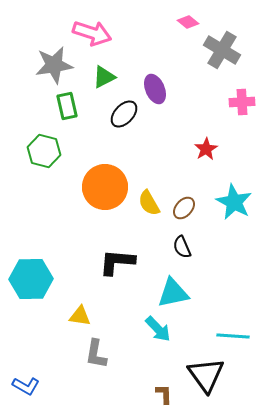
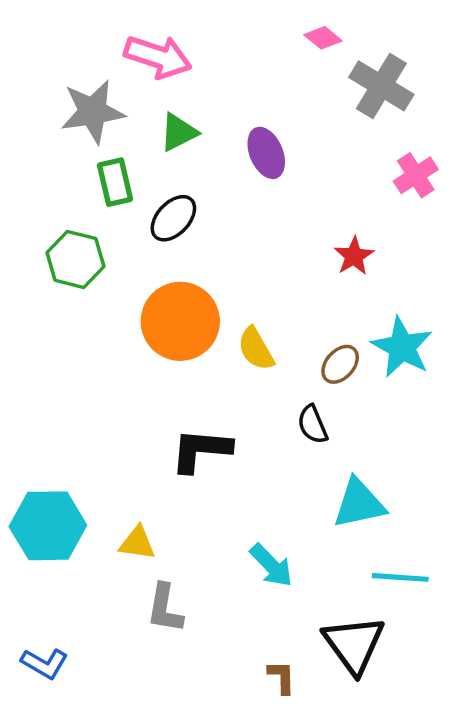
pink cross: (242, 102) -> (416, 175), turned -30
black ellipse: (124, 114) -> (173, 218), moved
brown ellipse: (184, 208) -> (340, 364), moved
cyan hexagon: (31, 279) -> (48, 526), moved
cyan triangle: (173, 293) -> (359, 504), moved

